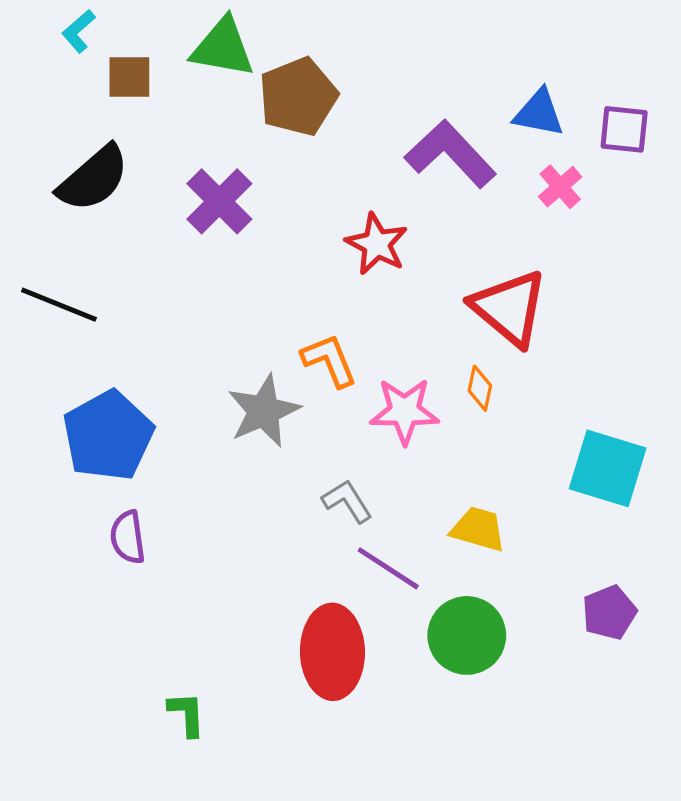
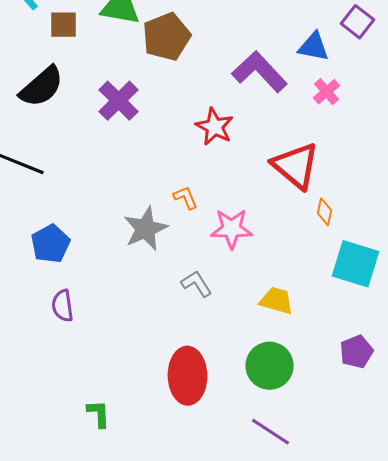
purple square: (624, 129) -> (358, 22), moved, turned 32
orange L-shape: (329, 360) -> (186, 198), size x0.7
orange diamond: (480, 388) -> (325, 212), moved
blue pentagon: (108, 436) -> (51, 244), size x0.7
purple line: (388, 568) -> (271, 432), moved

